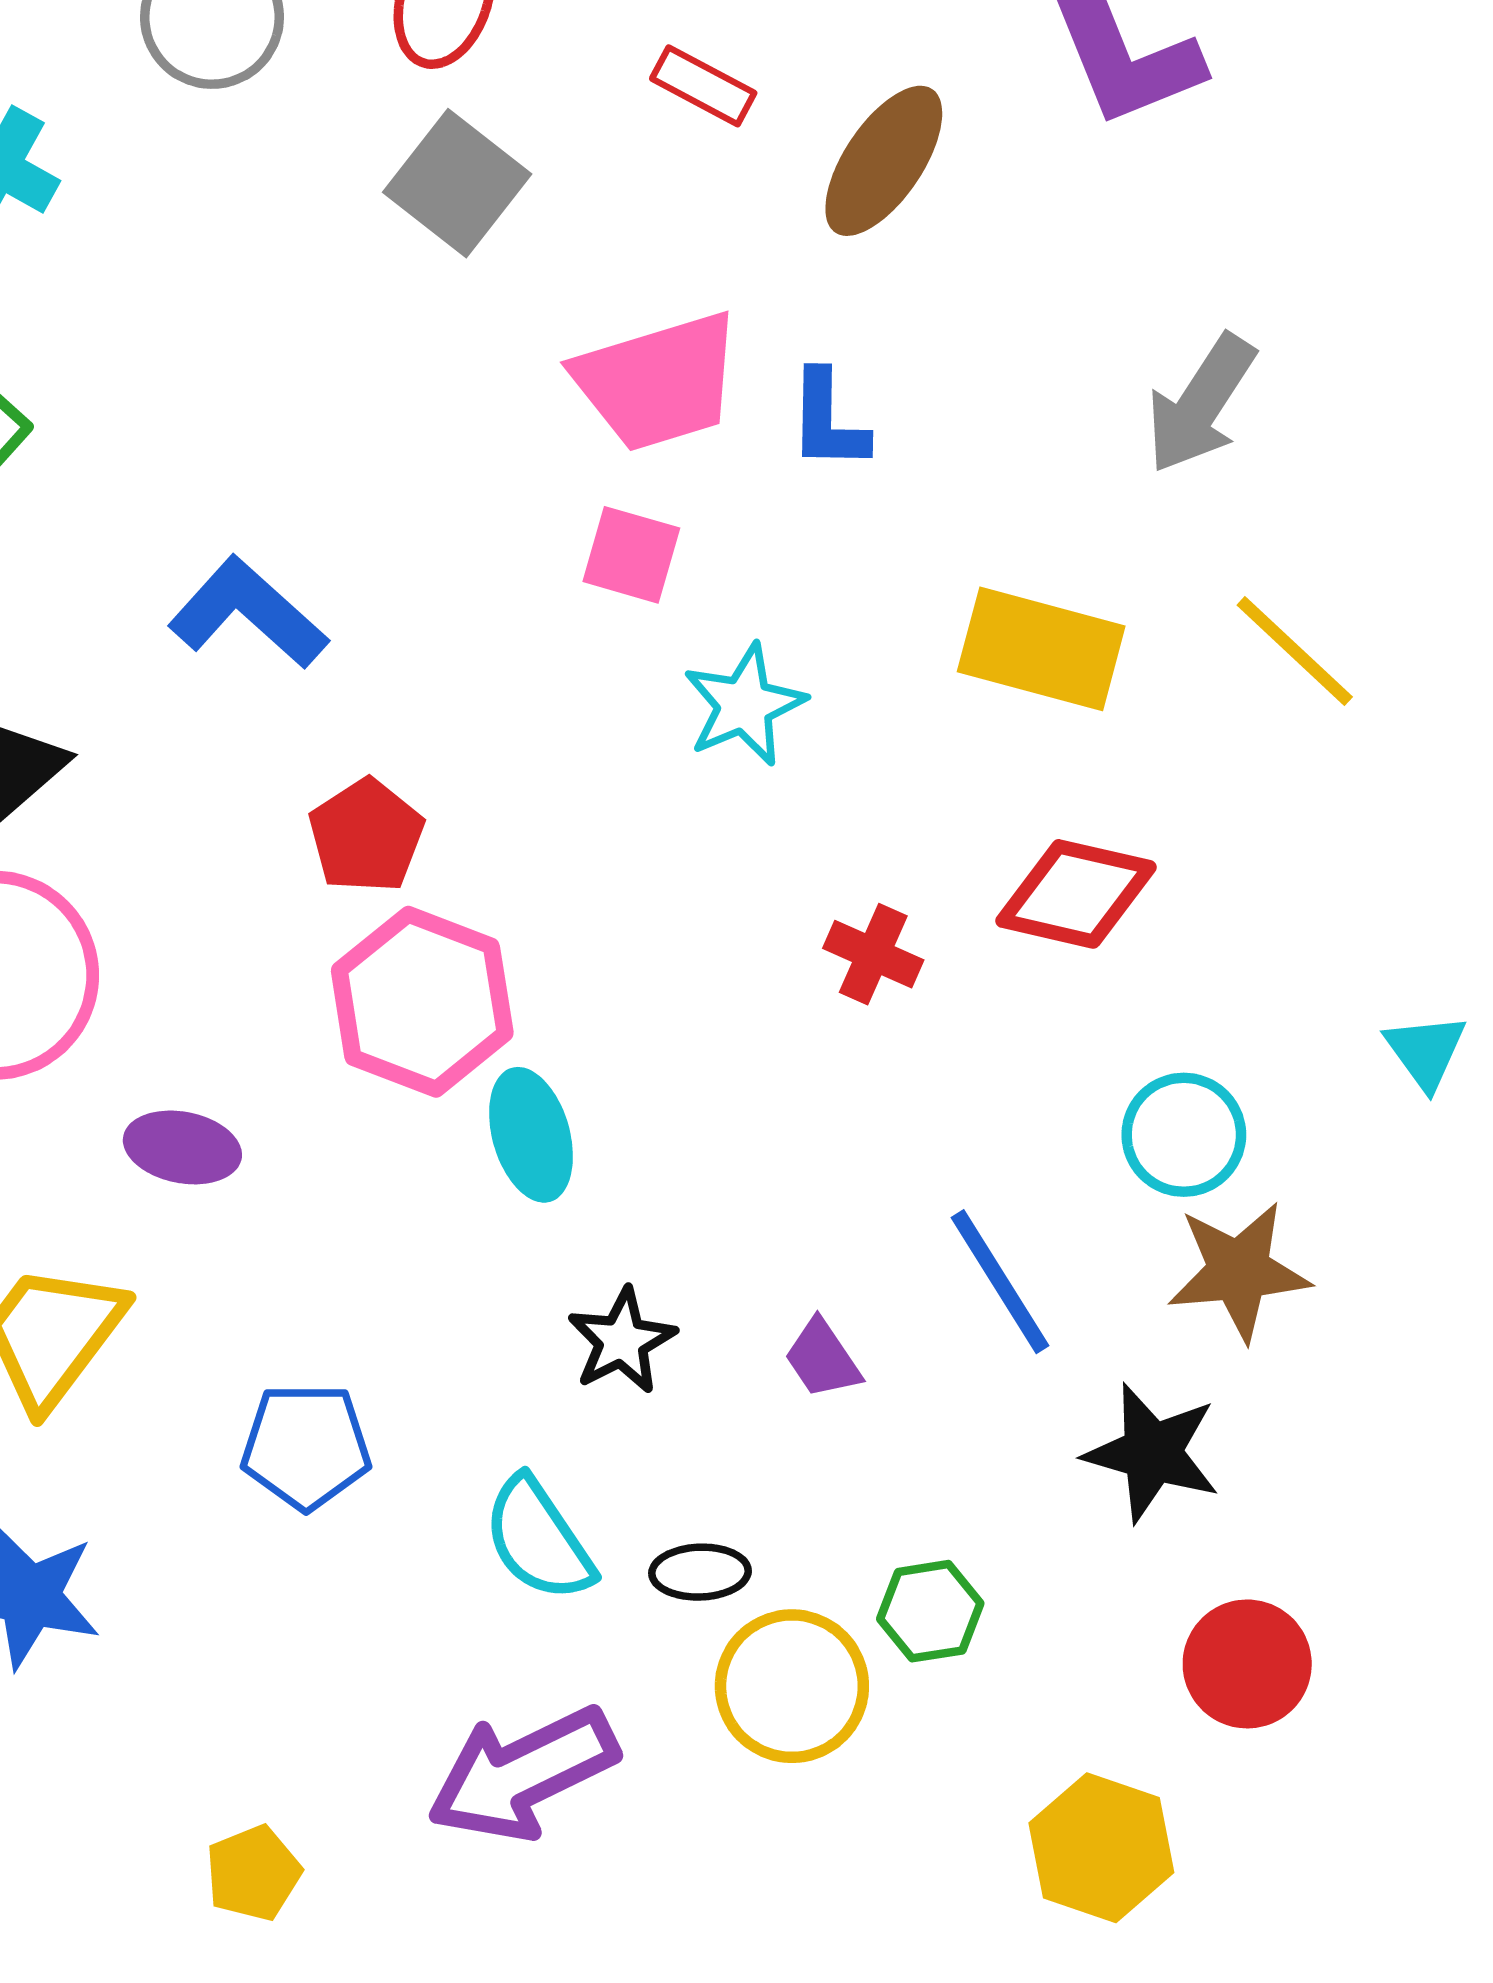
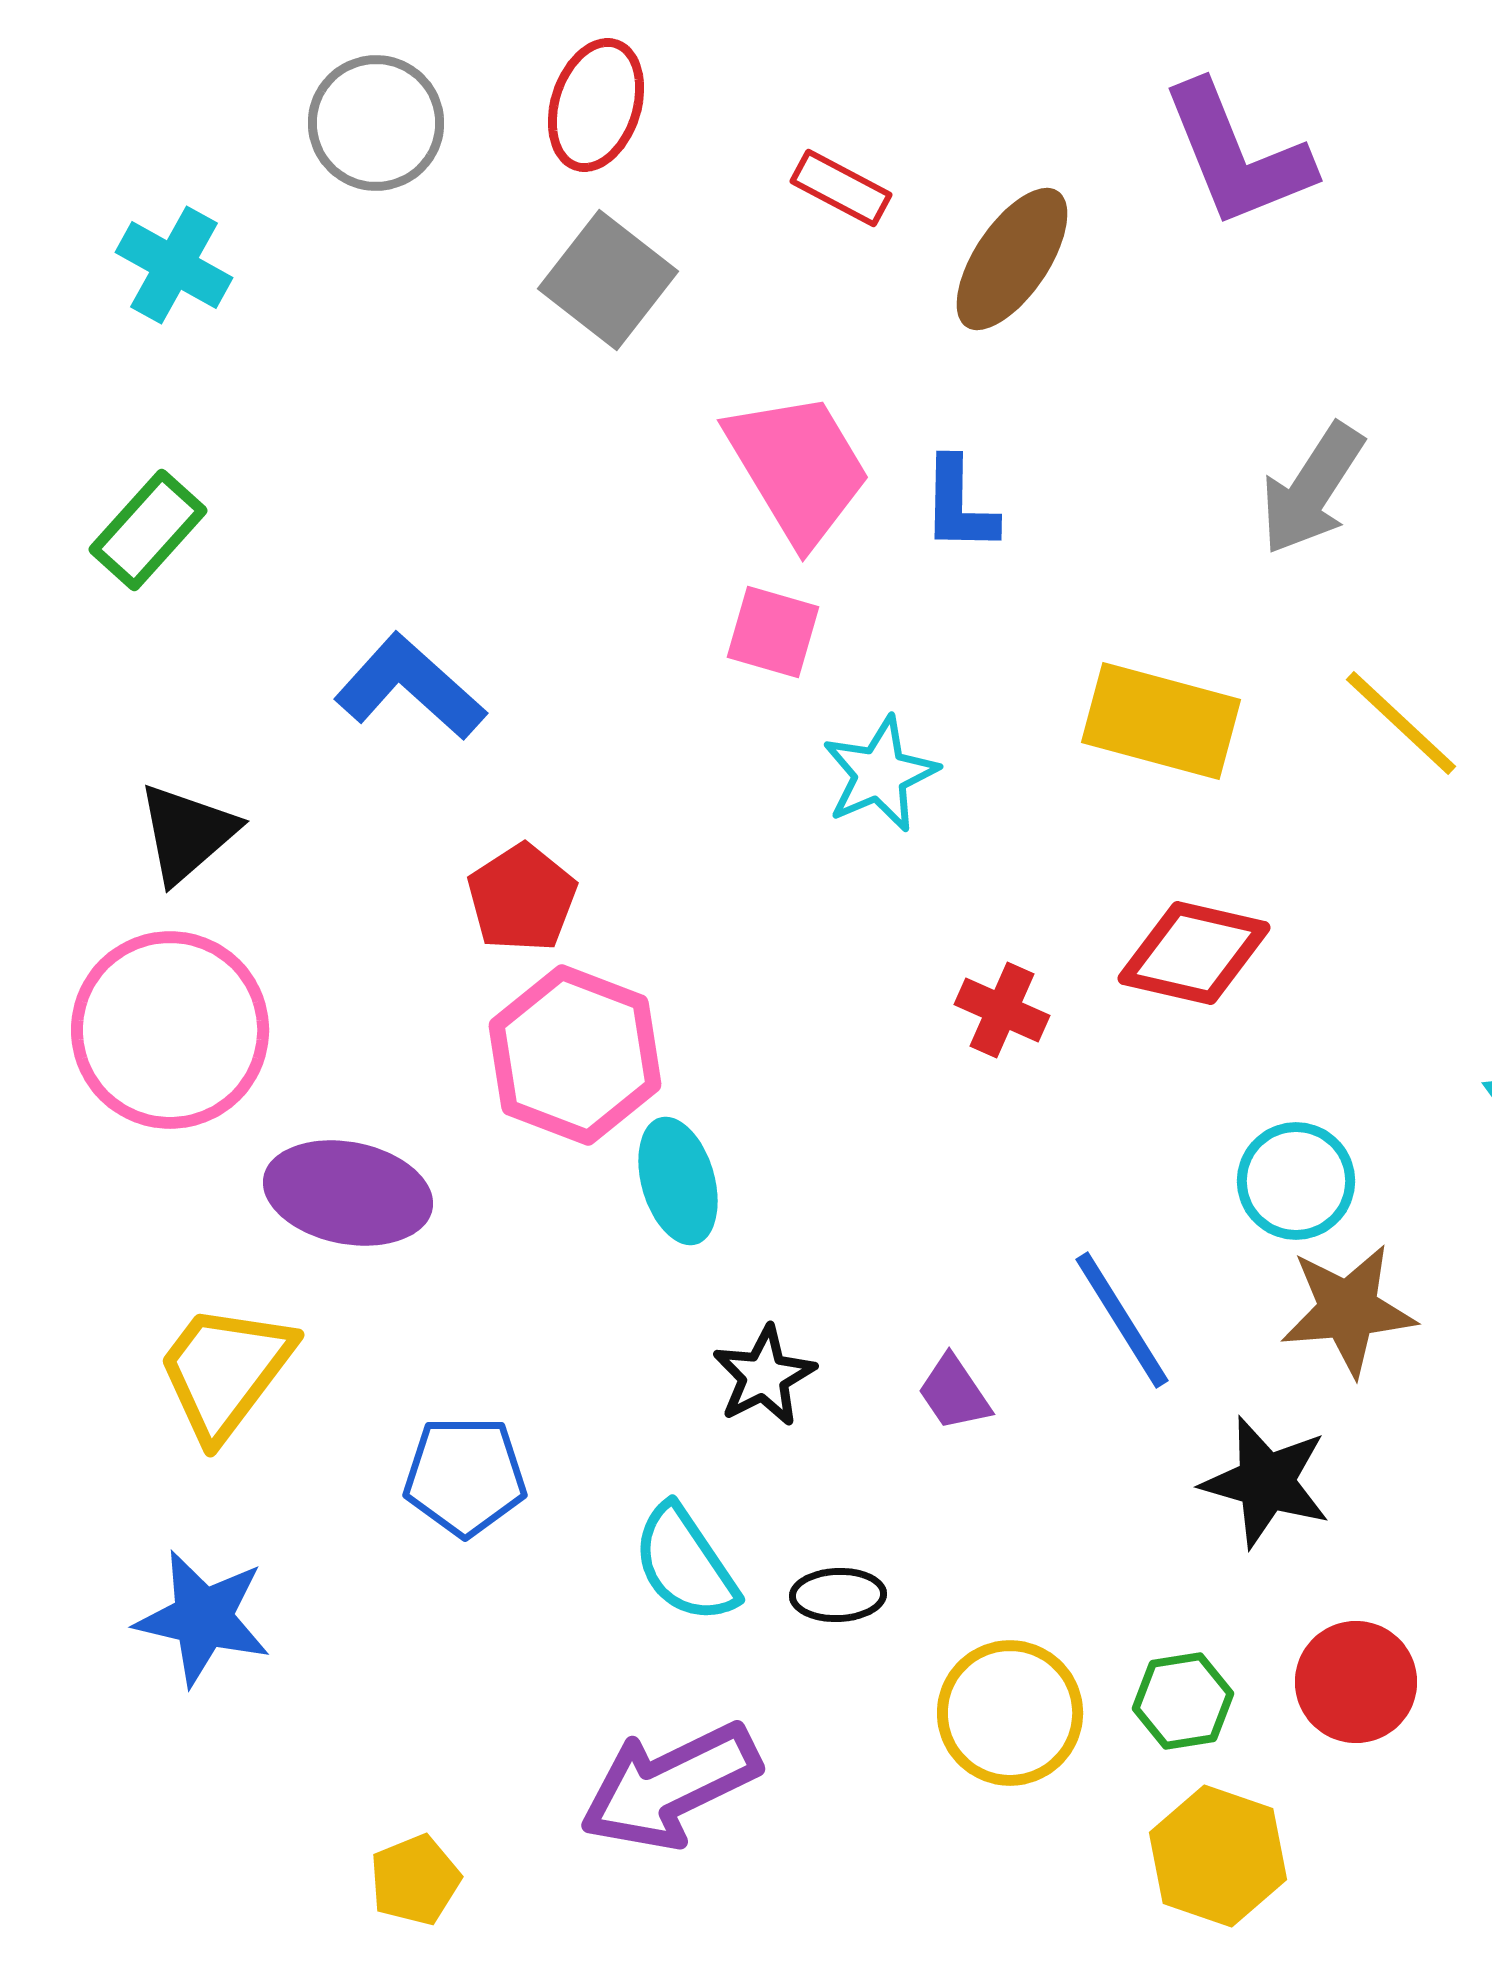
pink trapezoid: (658, 382) -> (798, 468), turned -104
purple ellipse: (182, 1147) -> (348, 1193), size x1.5
green hexagon: (930, 1611) -> (1183, 1701), moved
yellow circle: (792, 1686) -> (1010, 1713), moved

